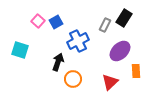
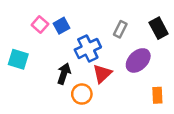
black rectangle: (124, 18) -> (159, 28), moved, turned -60
orange rectangle: (136, 71) -> (157, 95), moved
red triangle: (110, 82) -> (102, 74), moved

